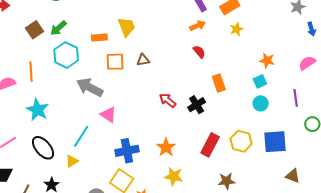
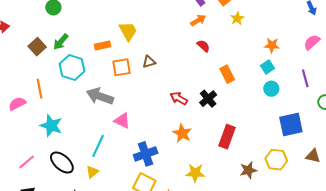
yellow hexagon: (241, 141) -> (276, 160), moved
orange star: (166, 147) -> (182, 133), moved

